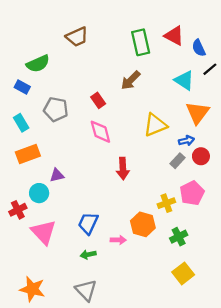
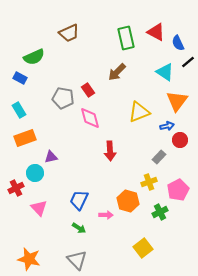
gray pentagon: (56, 109) -> (63, 98), moved
gray rectangle: (177, 161) -> (159, 157), moved
pink pentagon: (192, 193) -> (178, 190), moved
pink triangle: (44, 232) -> (39, 208), size x0.7
green arrow: (88, 254) -> (79, 228), turned -136
yellow square: (183, 273) -> (143, 248), moved

